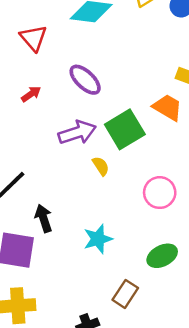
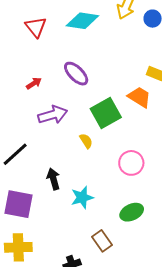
red triangle: (33, 38) -> (36, 27), moved
purple arrow: (77, 133) -> (53, 115), moved
black arrow: (44, 218) -> (53, 179), moved
brown rectangle: (125, 294) -> (102, 241), turned -70

